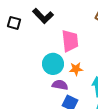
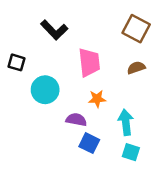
black square: (14, 23) -> (16, 62), moved
cyan circle: (53, 64) -> (45, 90), moved

